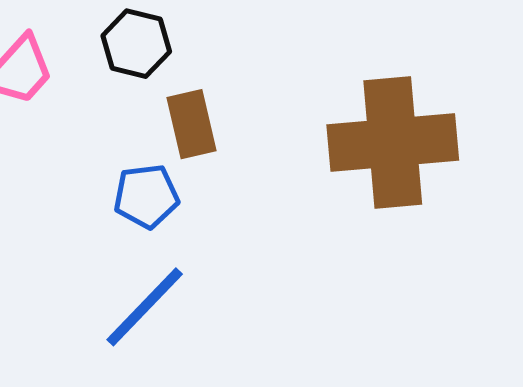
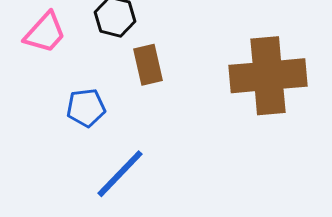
blue pentagon: (146, 196) -> (86, 108), moved

